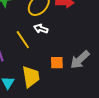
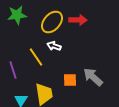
gray arrow: (80, 60) -> (93, 77), turned 85

